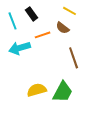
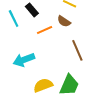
cyan arrow: (20, 48) -> (24, 60), moved

